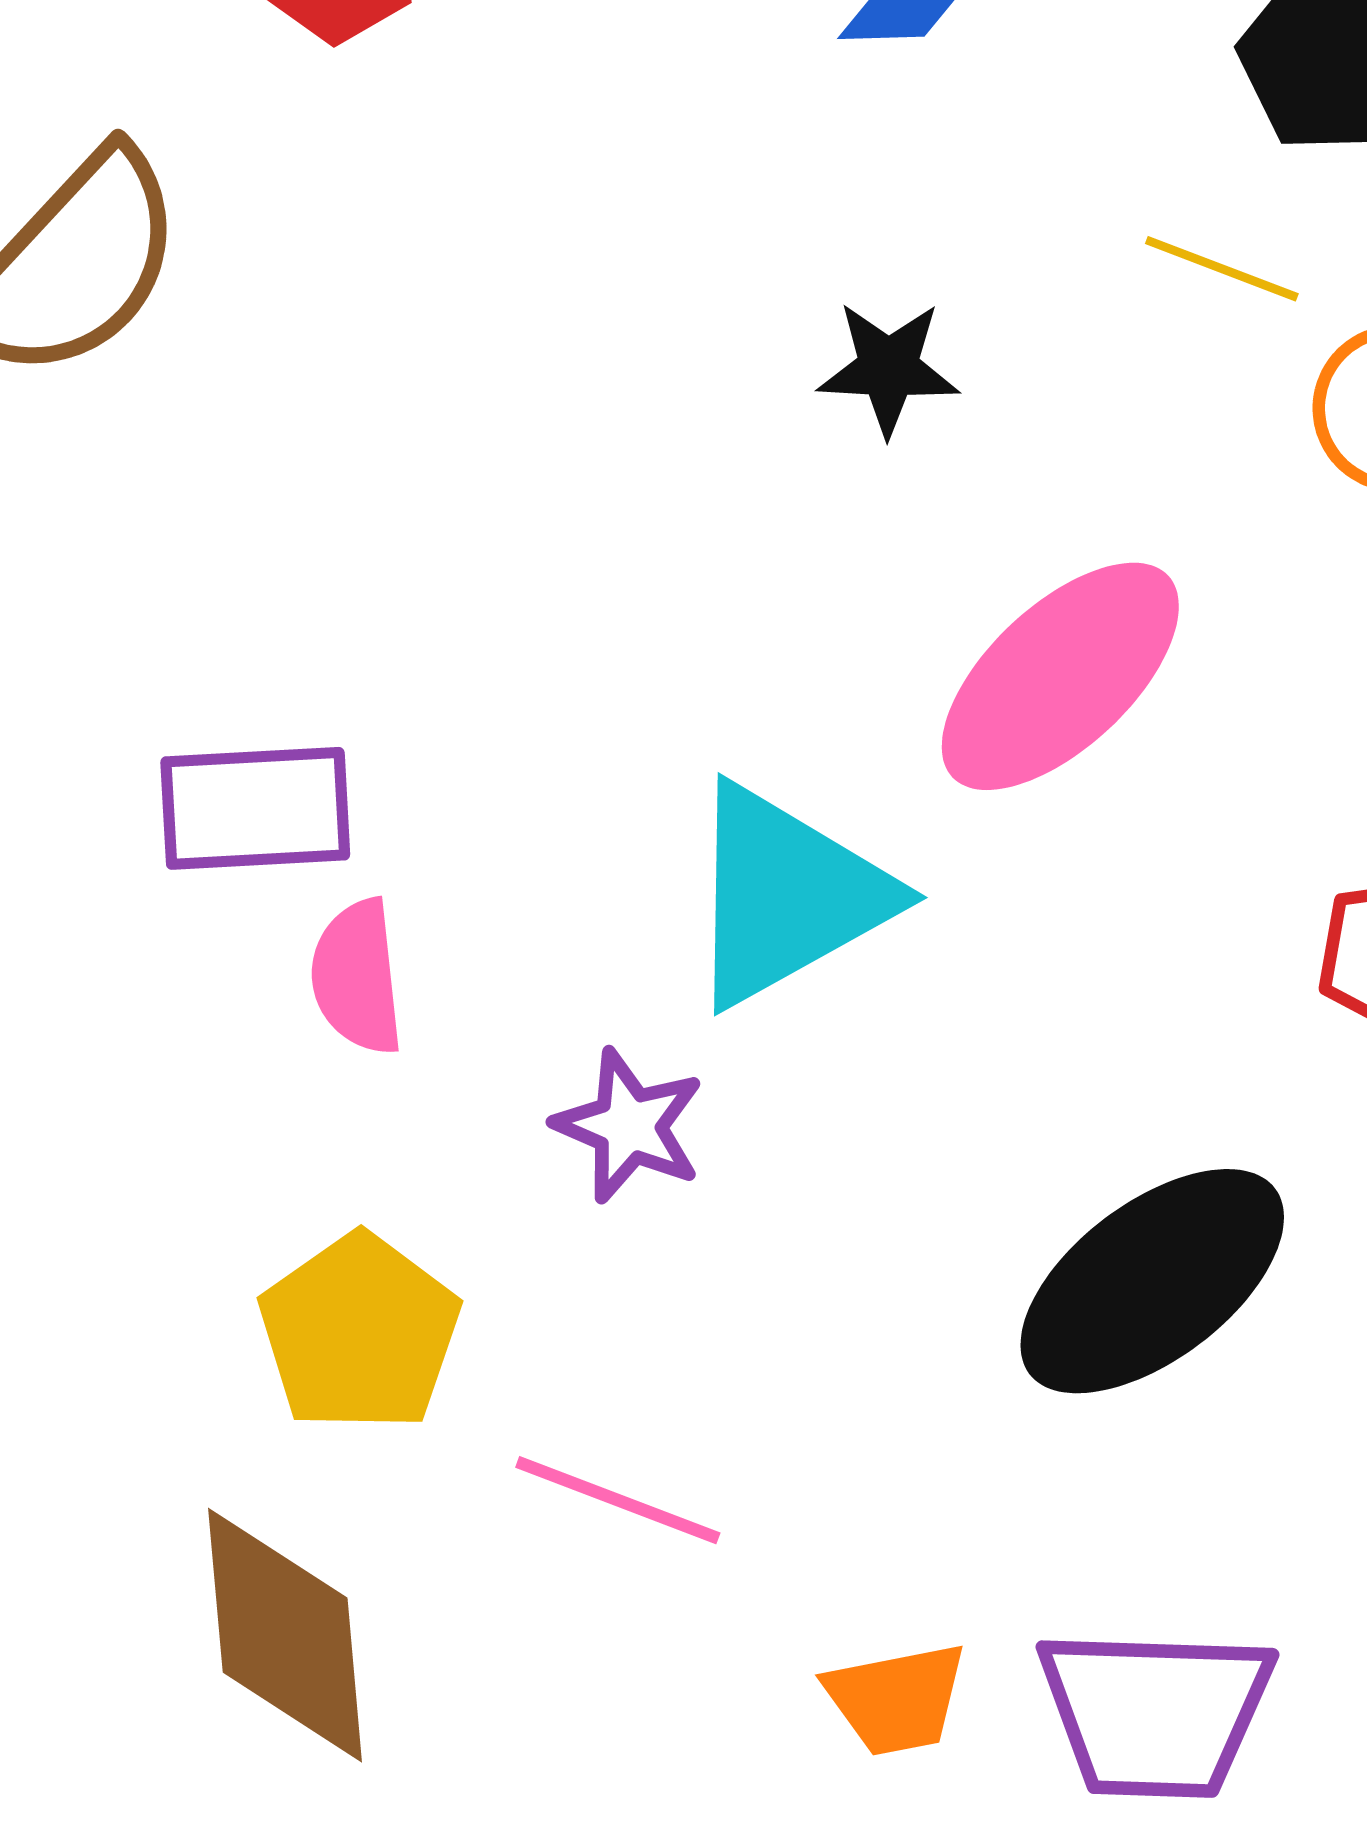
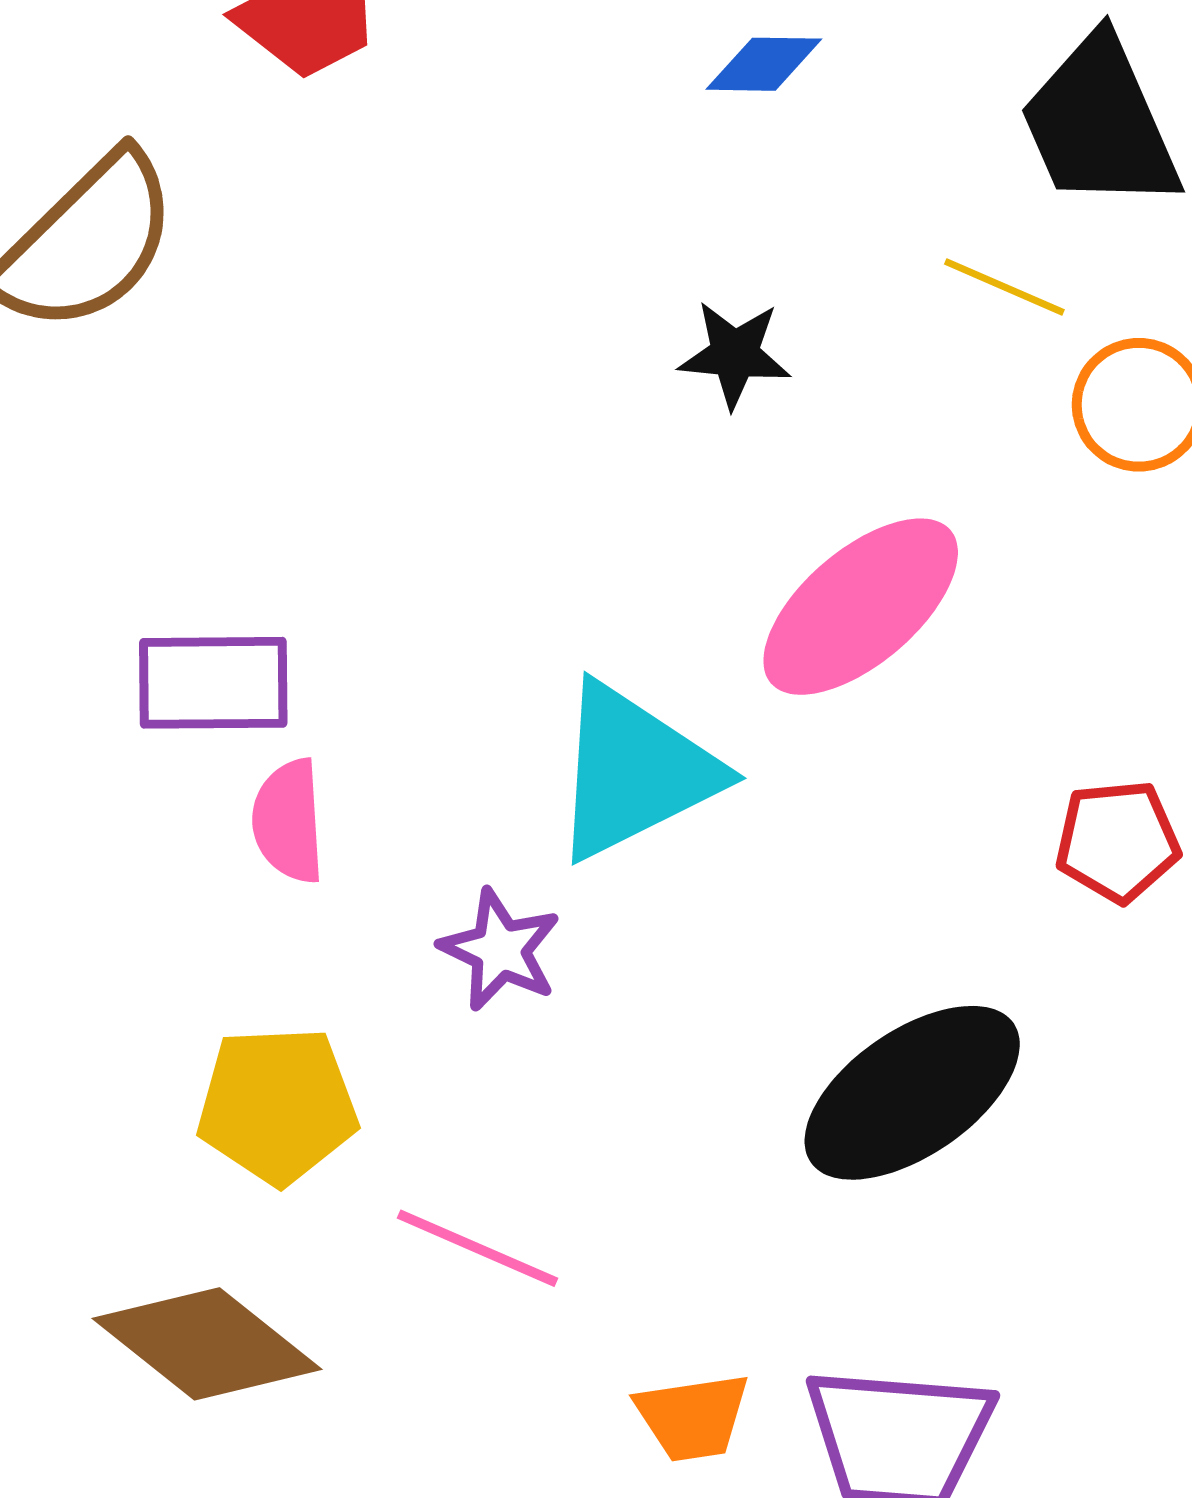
yellow pentagon: (359, 1333) -> (277, 1105), turned 30
brown diamond: (285, 1635) -> (207, 1344), turned -49

